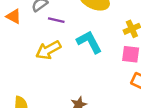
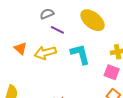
orange triangle: (14, 16) -> (20, 48), moved

